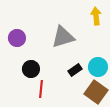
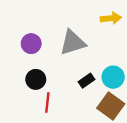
yellow arrow: (96, 16) -> (111, 18), turned 90
purple circle: (17, 38) -> (31, 44), moved

